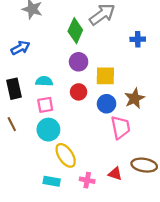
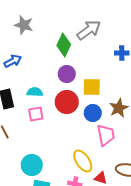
red circle: (79, 92) -> (67, 102), size x1.5
cyan circle: (48, 130) -> (32, 165), moved
yellow ellipse: (66, 155) -> (83, 161), moved

